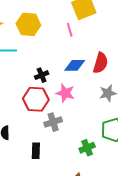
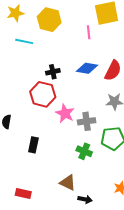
pink star: (65, 93) -> (65, 113), moved
gray cross: (53, 122) -> (87, 121), moved
green cross: (87, 148) -> (84, 151), turned 35

